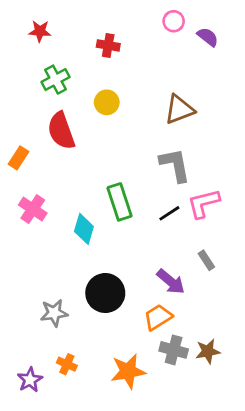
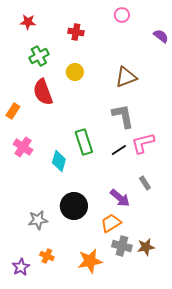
purple semicircle: (208, 37) -> (161, 36), moved

